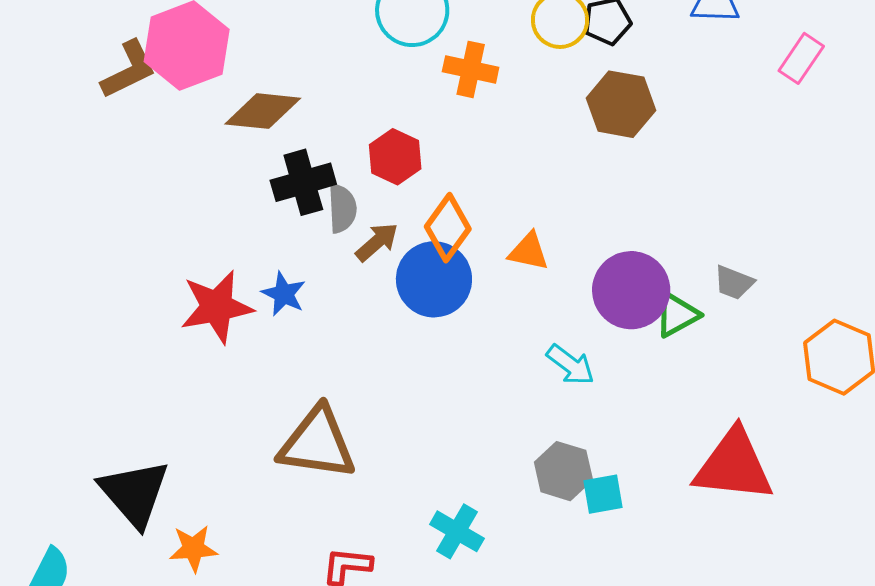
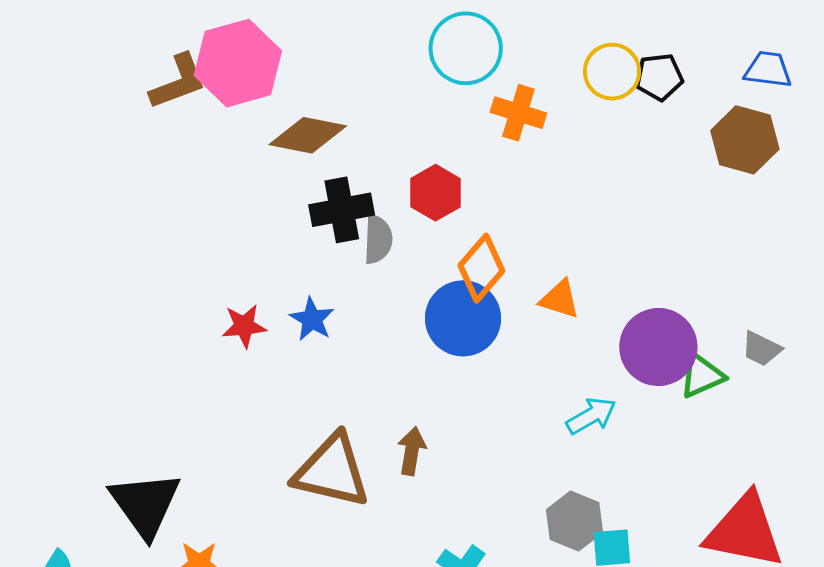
brown hexagon: (621, 104) -> (745, 140), moved
brown arrow: (377, 242) -> (412, 451), moved, turned -45
red star: (217, 307) -> (244, 326), size x0.6
cyan arrow: (570, 365) -> (591, 416), turned -72

